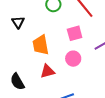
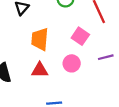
pink square: (75, 33) -> (80, 36), turned 35

